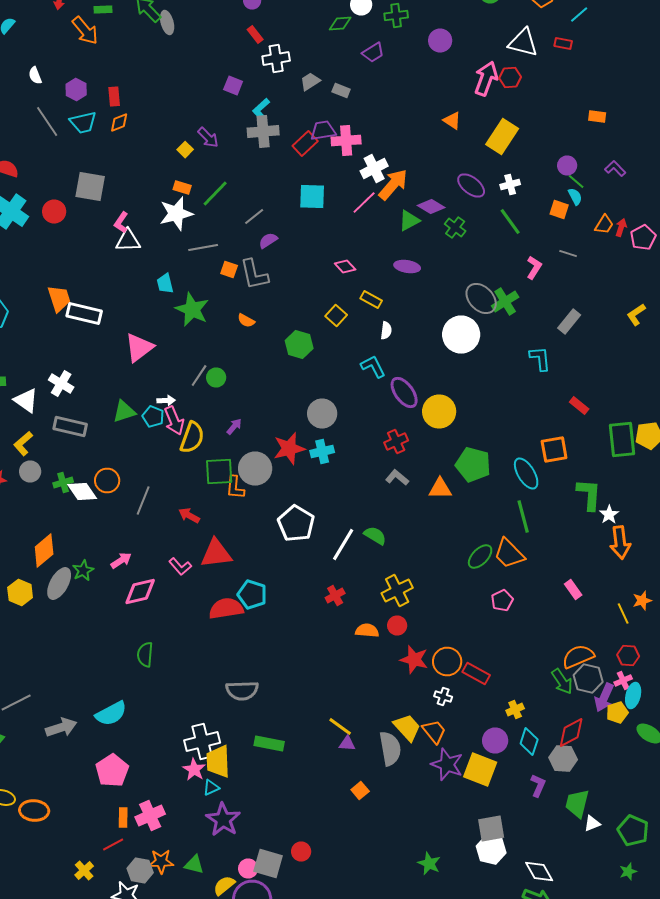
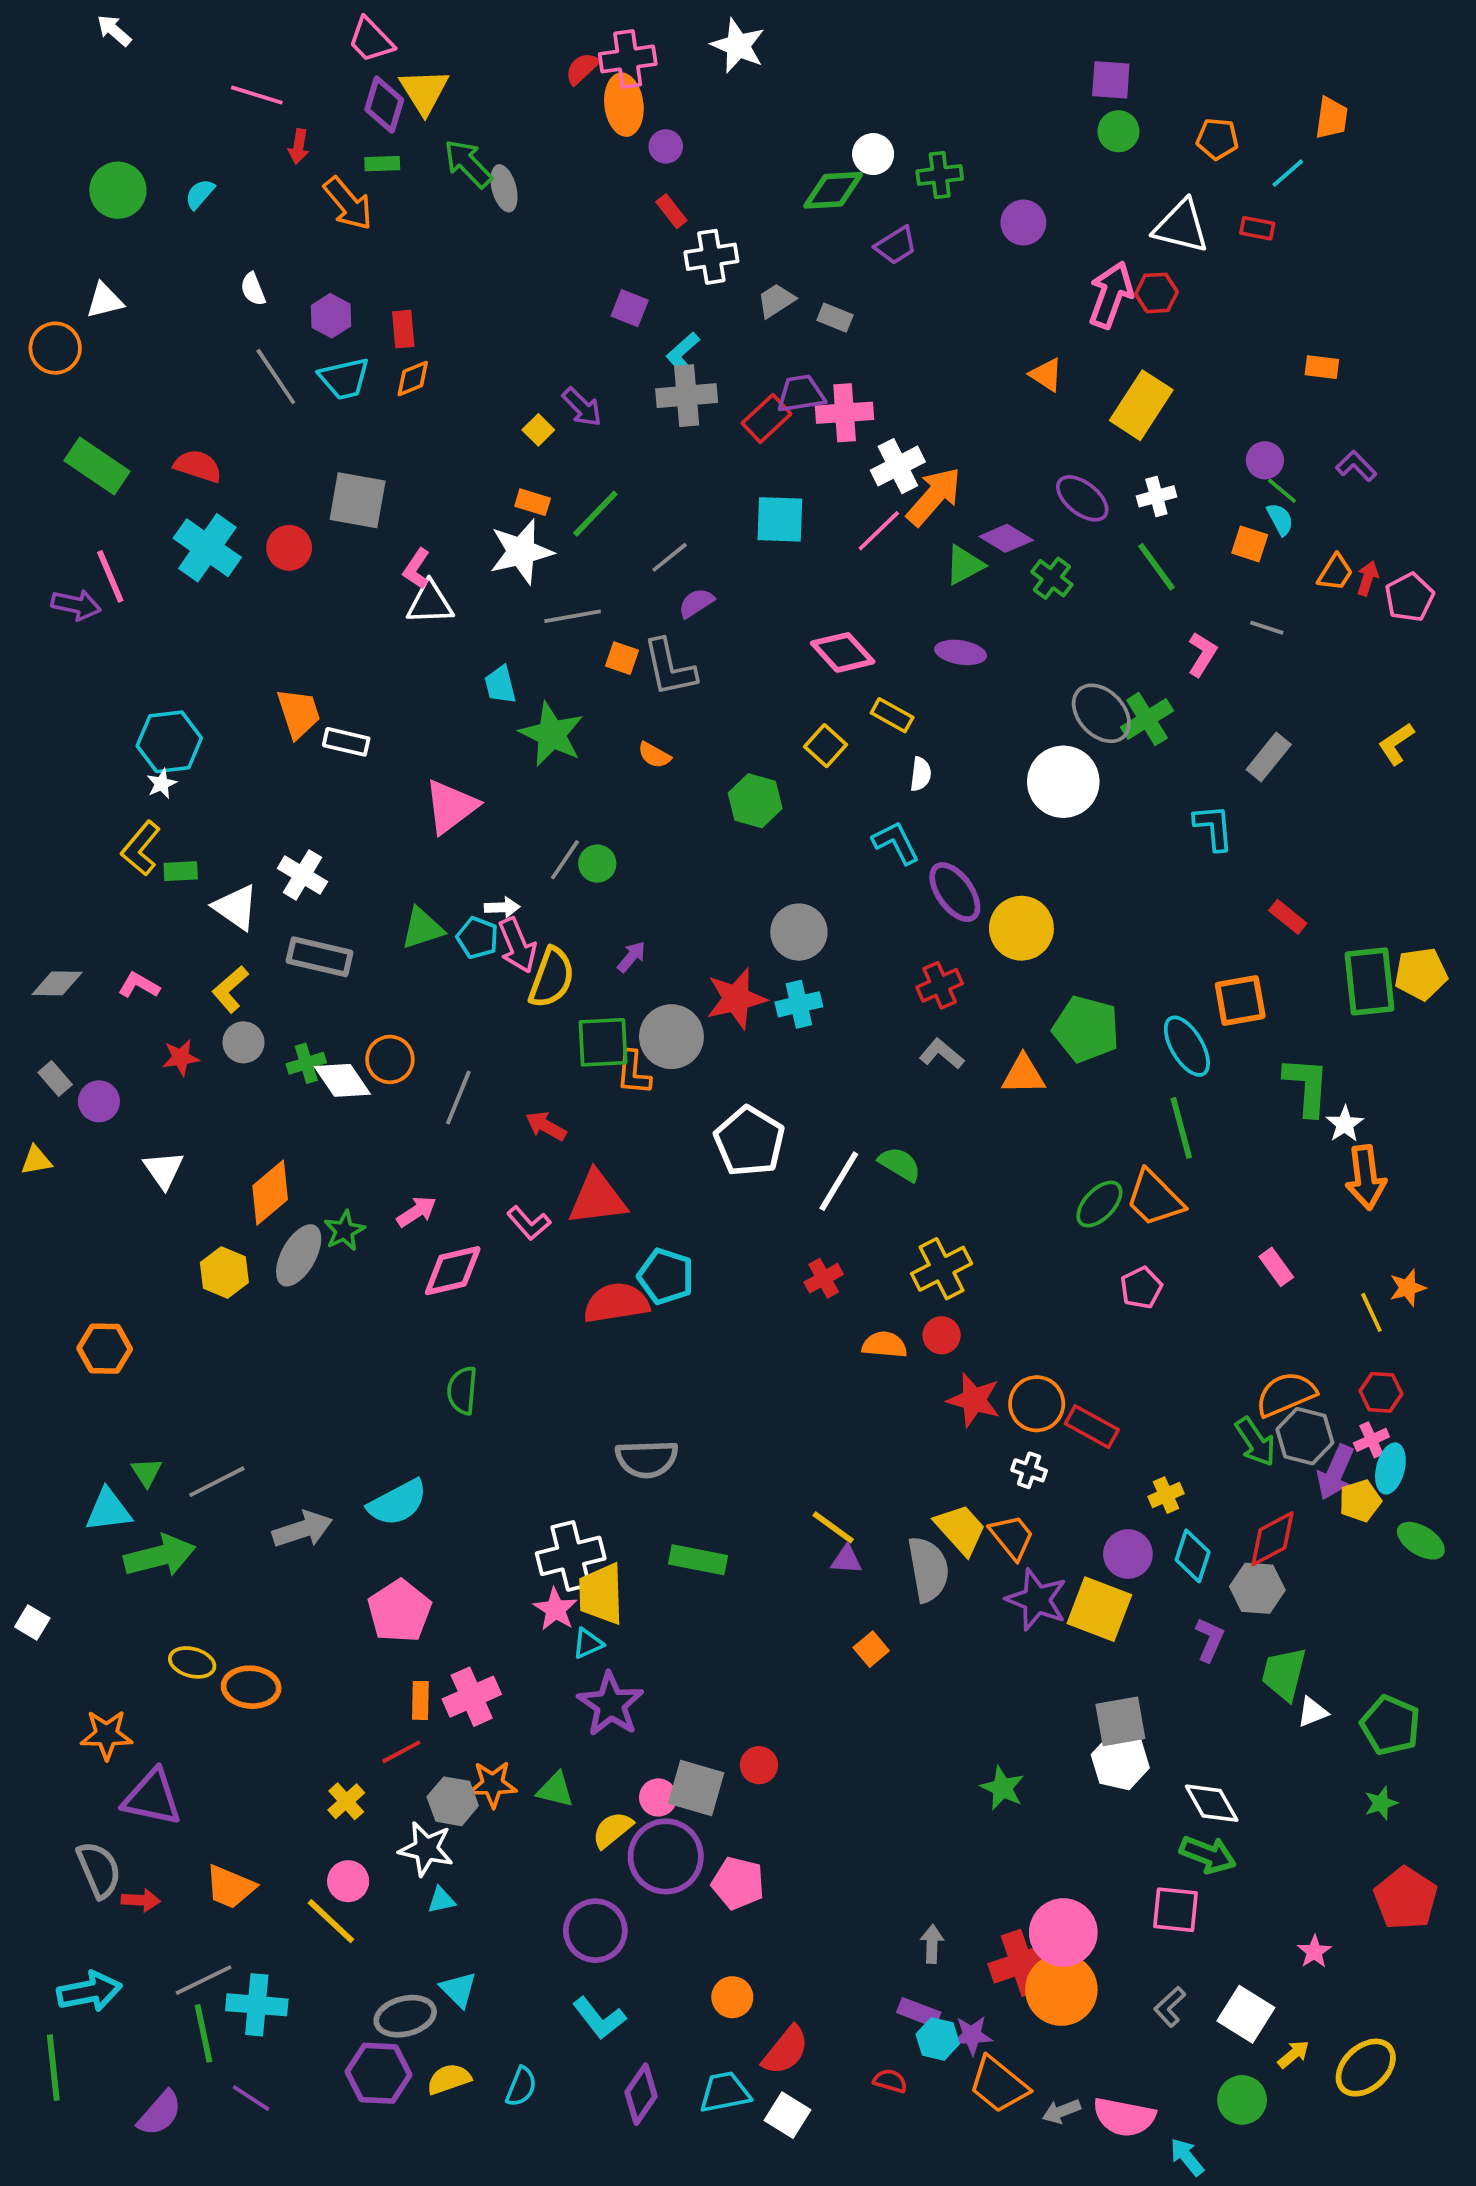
green diamond: (340, 24) -> (833, 190), size x1.4
pink diamond: (345, 266) -> (843, 652), size x1.5
white rectangle: (84, 314) -> (346, 742), size x0.7

